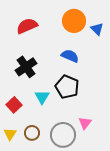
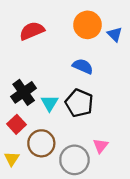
black cross: (26, 67) -> (24, 92), moved
cyan triangle: (42, 97) -> (50, 103), moved
brown circle: (32, 133) -> (41, 143), moved, size x1.5

